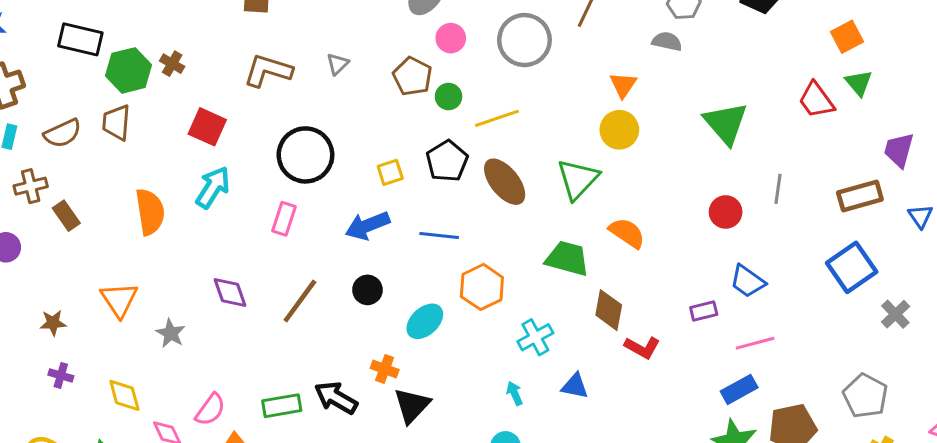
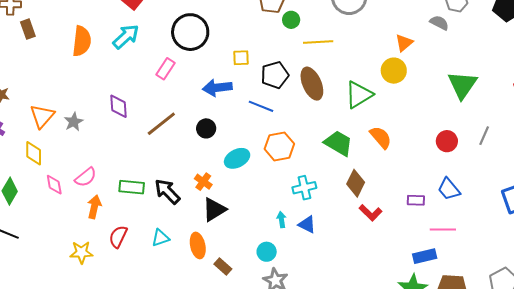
black pentagon: (447, 161) -> (275, 75), moved
orange triangle: (119, 300) -> (42, 116), moved
blue triangle: (575, 386) -> (307, 224), moved

